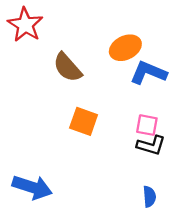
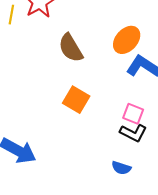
orange ellipse: (125, 48) -> (127, 40), turned -32
blue semicircle: (149, 197) -> (121, 168), moved, turned 102

